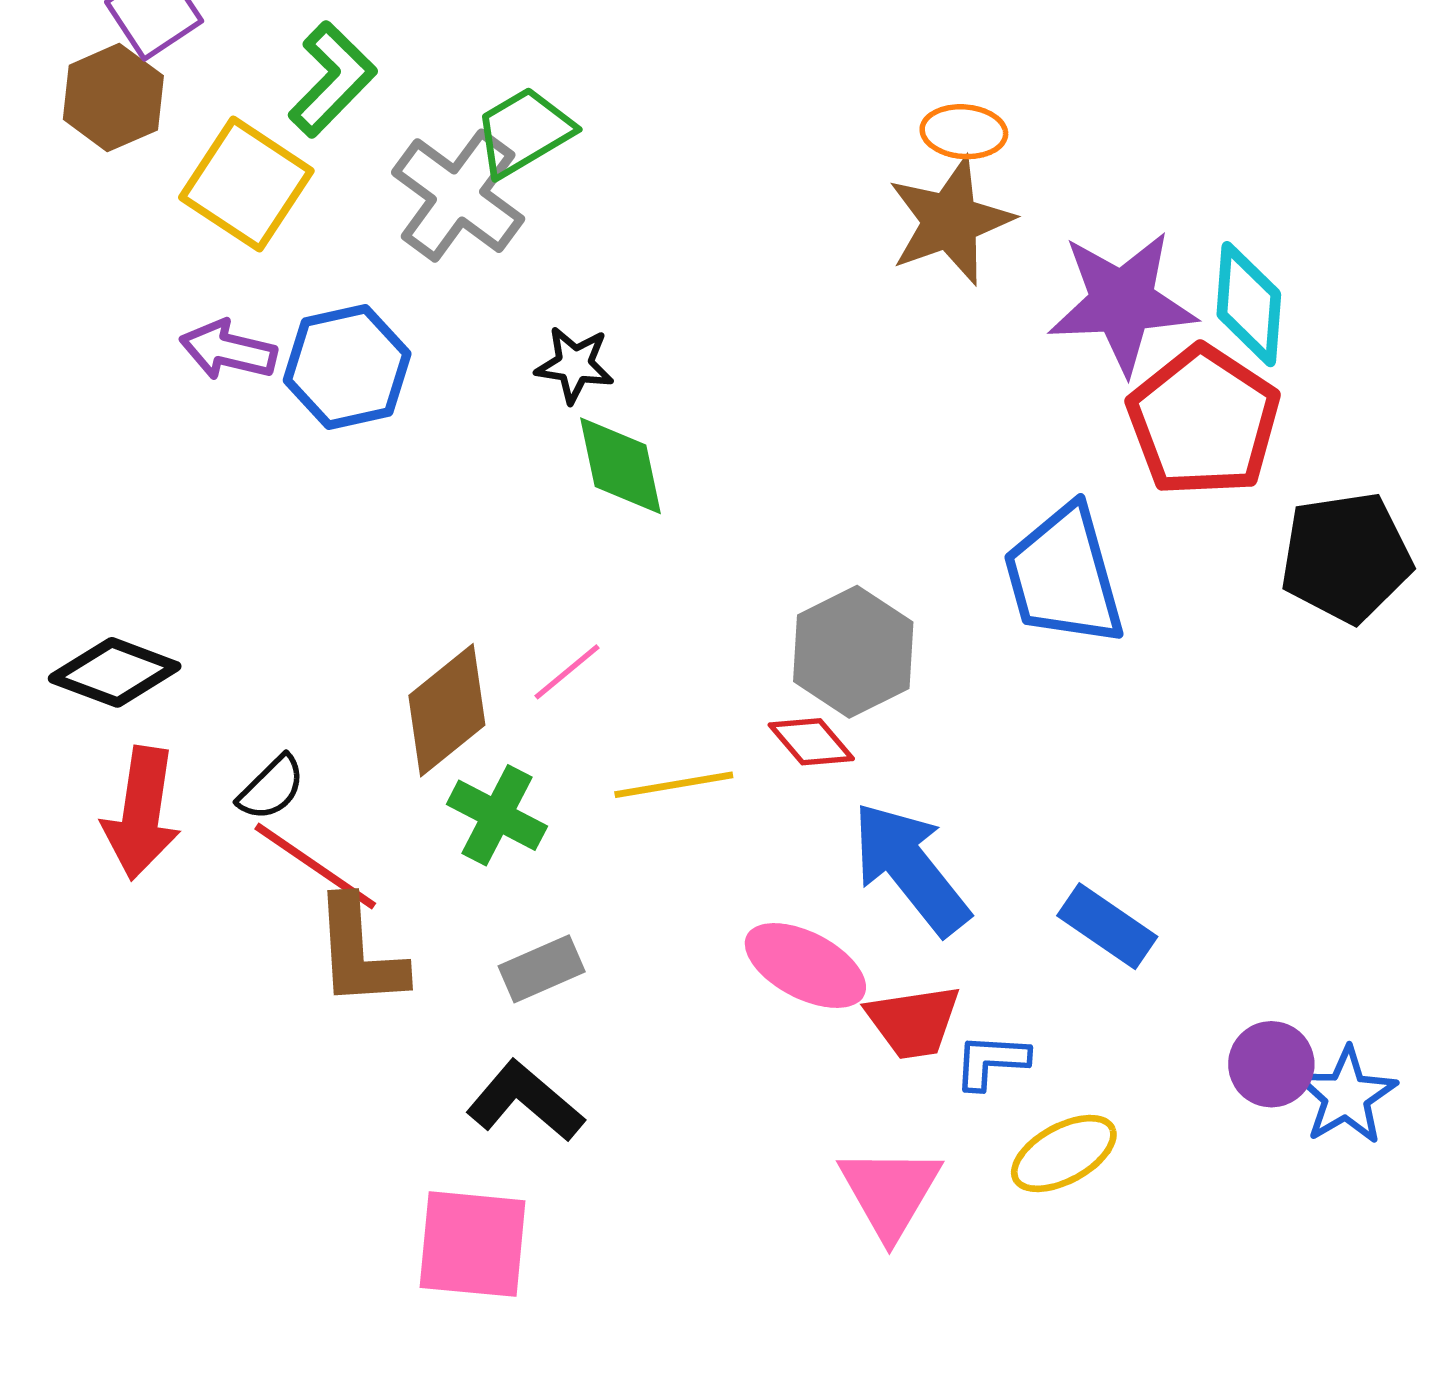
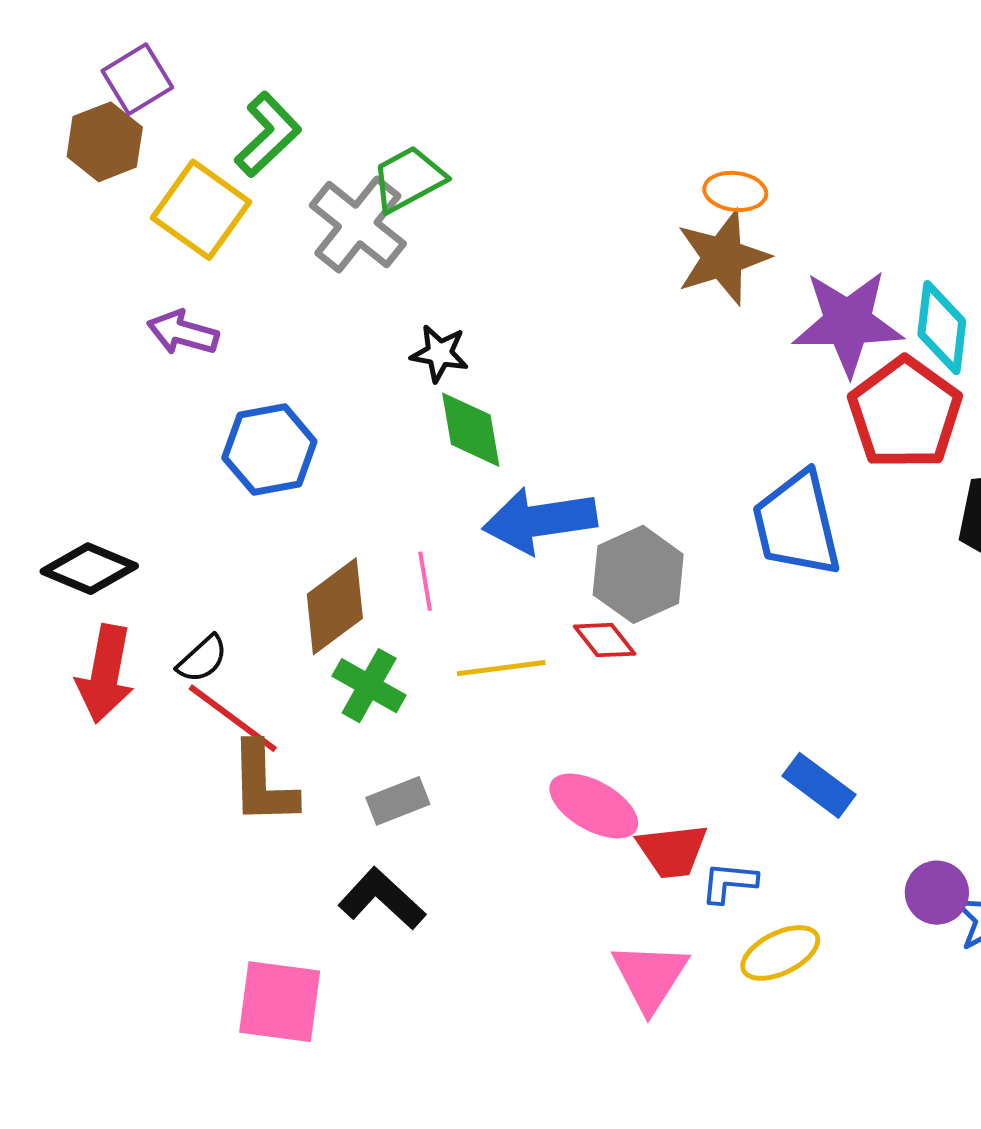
blue hexagon: (347, 367) -> (269, 450), moved
pink line: (567, 672) -> (425, 581), turned -62
blue arrow: (910, 868) -> (540, 520), moved, turned -62
pink square: (473, 1244) -> (280, 1002), moved

